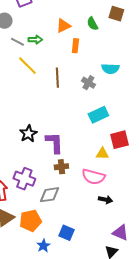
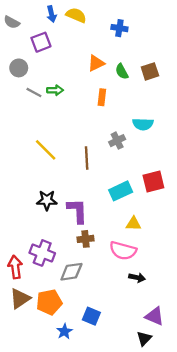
brown square: (116, 14) -> (150, 71), moved, turned -35
orange triangle: (63, 26) -> (96, 63), moved
yellow line: (27, 66) -> (46, 150), moved
brown line: (57, 78) -> (87, 158), moved
gray cross: (88, 83) -> (117, 141), turned 32
cyan rectangle: (98, 115) -> (121, 191), moved
black star: (28, 134) -> (47, 200), turned 30
red square: (119, 140) -> (153, 182), moved

